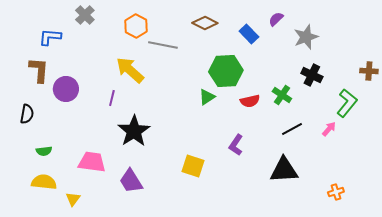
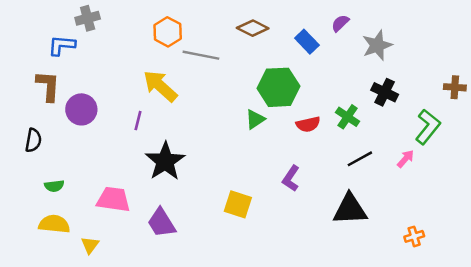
gray cross: (85, 15) -> (88, 18), moved, turned 30

